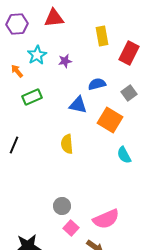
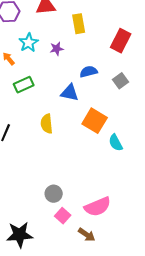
yellow rectangle: (102, 36) -> (79, 24), moved
orange square: (110, 120) -> (95, 121), moved
yellow semicircle: (67, 144) -> (47, 124), moved

